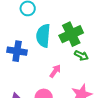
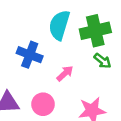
blue cross: (17, 51) -> (30, 55), moved

